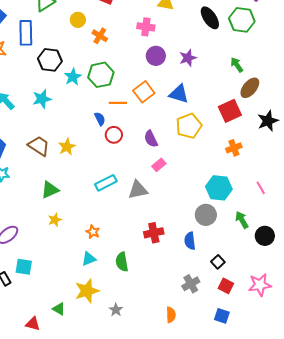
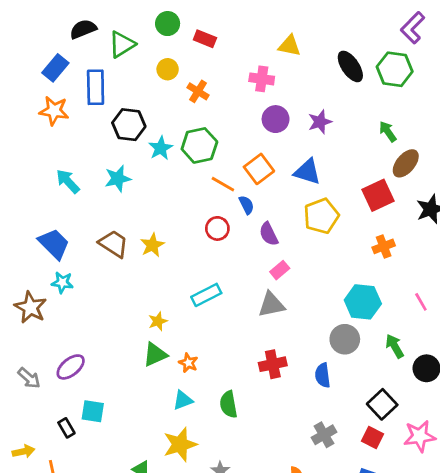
orange line: (118, 103) -> (223, 184), turned 30
blue semicircle: (100, 119) -> (246, 205), moved
green triangle: (50, 190) -> (155, 354), moved
gray triangle: (138, 190) -> (271, 305), moved
yellow star: (55, 220) -> (158, 321), moved
black square: (218, 262) -> (382, 404), moved, size x1.5

